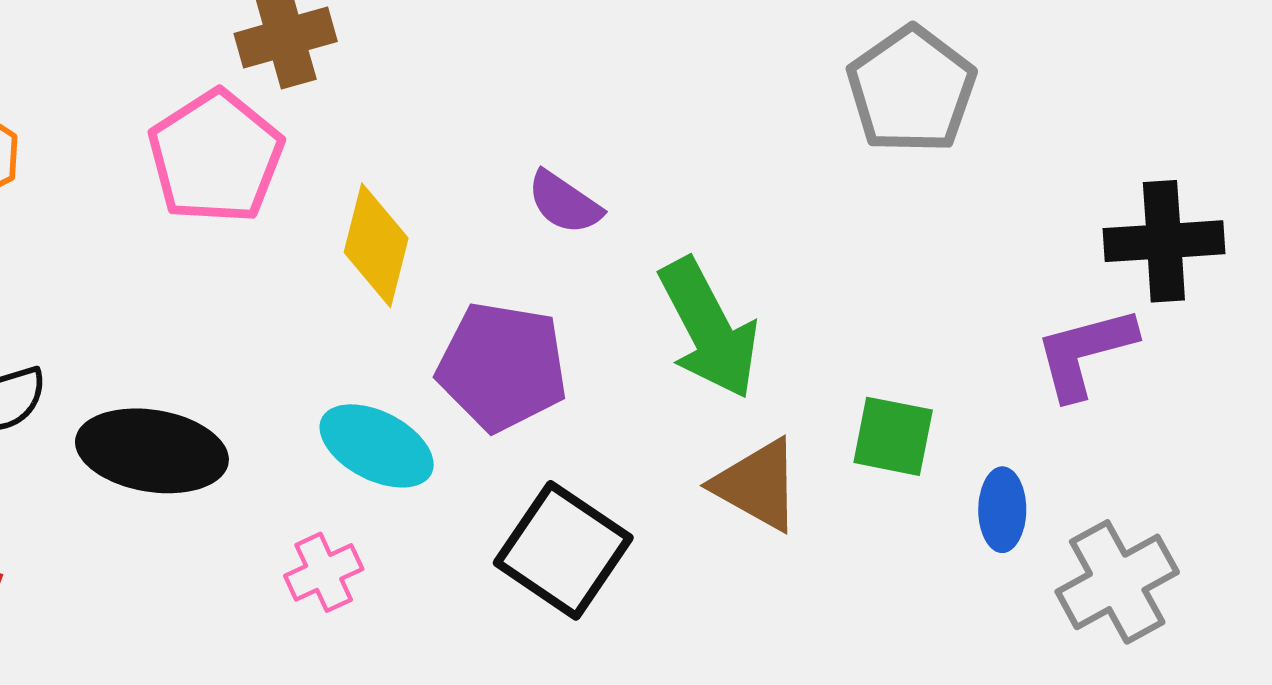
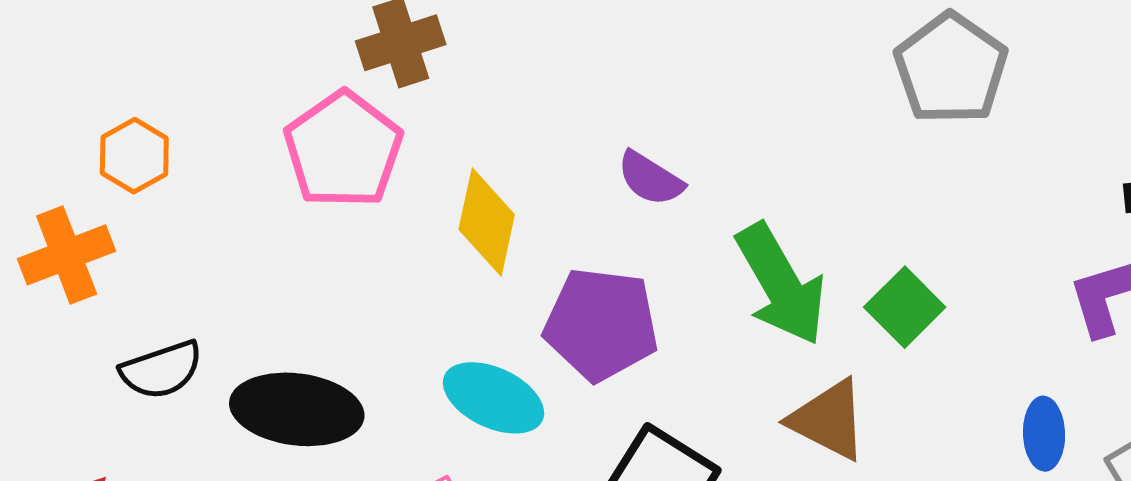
green square: (893, 436) -> (905, 307), moved, turned 36

